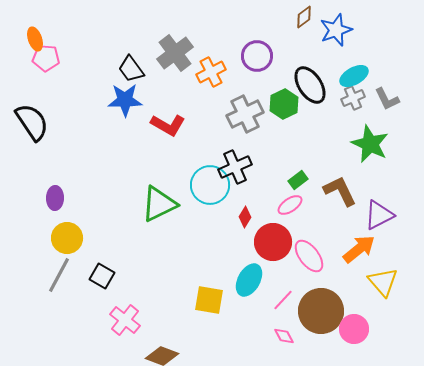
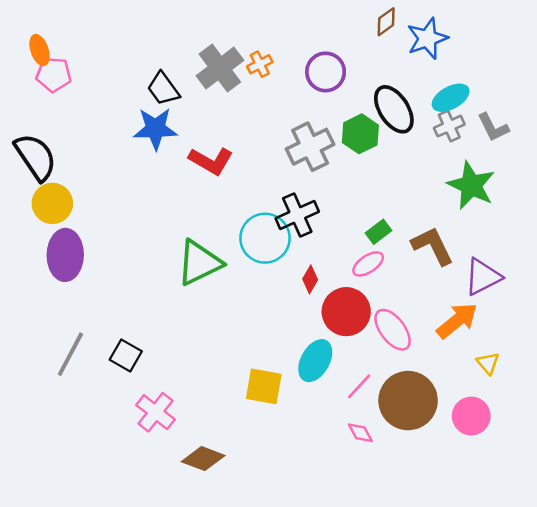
orange cross: (211, 72) -> (260, 64), moved, size x0.7
purple ellipse: (55, 198) -> (65, 255), size x1.6
yellow circle: (67, 238) -> (52, 203), moved
yellow triangle: (383, 282) -> (488, 363), size x0.6
pink circle: (354, 329) -> (471, 416), moved

